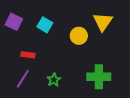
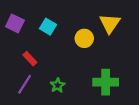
red rectangle: (28, 55) -> (30, 59), turned 40

